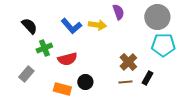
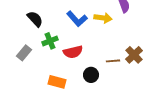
gray rectangle: (26, 74) -> (24, 53), moved
brown line: (125, 82) -> (113, 61), moved
orange rectangle: (62, 89) -> (57, 82), moved

